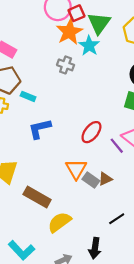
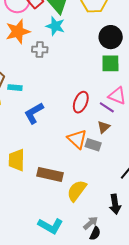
orange star: (69, 32) -> (18, 32), moved, turned 30
brown triangle: (105, 179) -> (104, 127), moved

